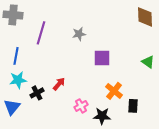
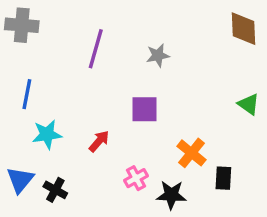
purple line: (41, 33) -> (96, 49), moved
gray star: (79, 34) -> (158, 55), moved
purple square: (102, 58) -> (144, 109), moved
cyan star: (18, 80) -> (47, 134), moved
black cross: (37, 93) -> (55, 190), moved, turned -32

